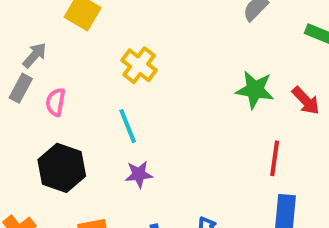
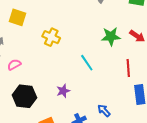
pink semicircle: (56, 102) -> (14, 65), turned 64
cyan line: (128, 126) -> (87, 63), moved

